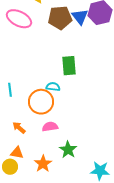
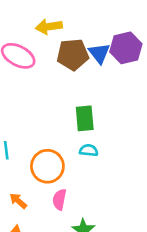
cyan semicircle: (53, 87) -> (89, 150), moved
pink semicircle: (50, 127) -> (59, 199), turned -70

